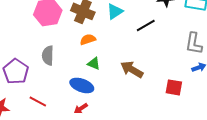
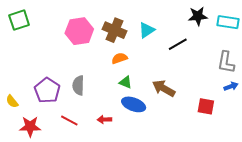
gray semicircle: (48, 55) -> (78, 85), moved
blue ellipse: (82, 85) -> (134, 104), moved
red arrow: (81, 108) -> (104, 120), moved, turned 32

